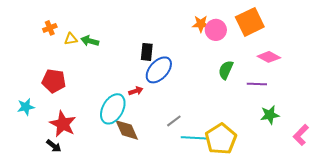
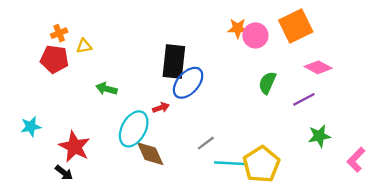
green arrow: (90, 41) -> (106, 89), moved
black rectangle: (147, 52) -> (174, 62), size x1.6
red pentagon: (54, 81) -> (54, 59), moved
purple line: (257, 84) -> (304, 99), turned -30

